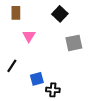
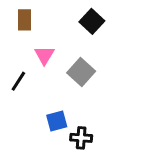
gray square: (74, 43) -> (81, 72), moved, turned -36
black line: (12, 66) -> (18, 81), moved

